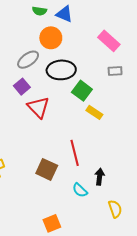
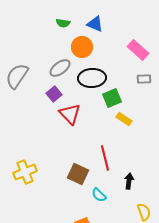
green semicircle: (39, 11) -> (63, 23), moved
green square: (82, 91) -> (112, 98), turned 30
cyan semicircle: (80, 190) -> (99, 195), moved

